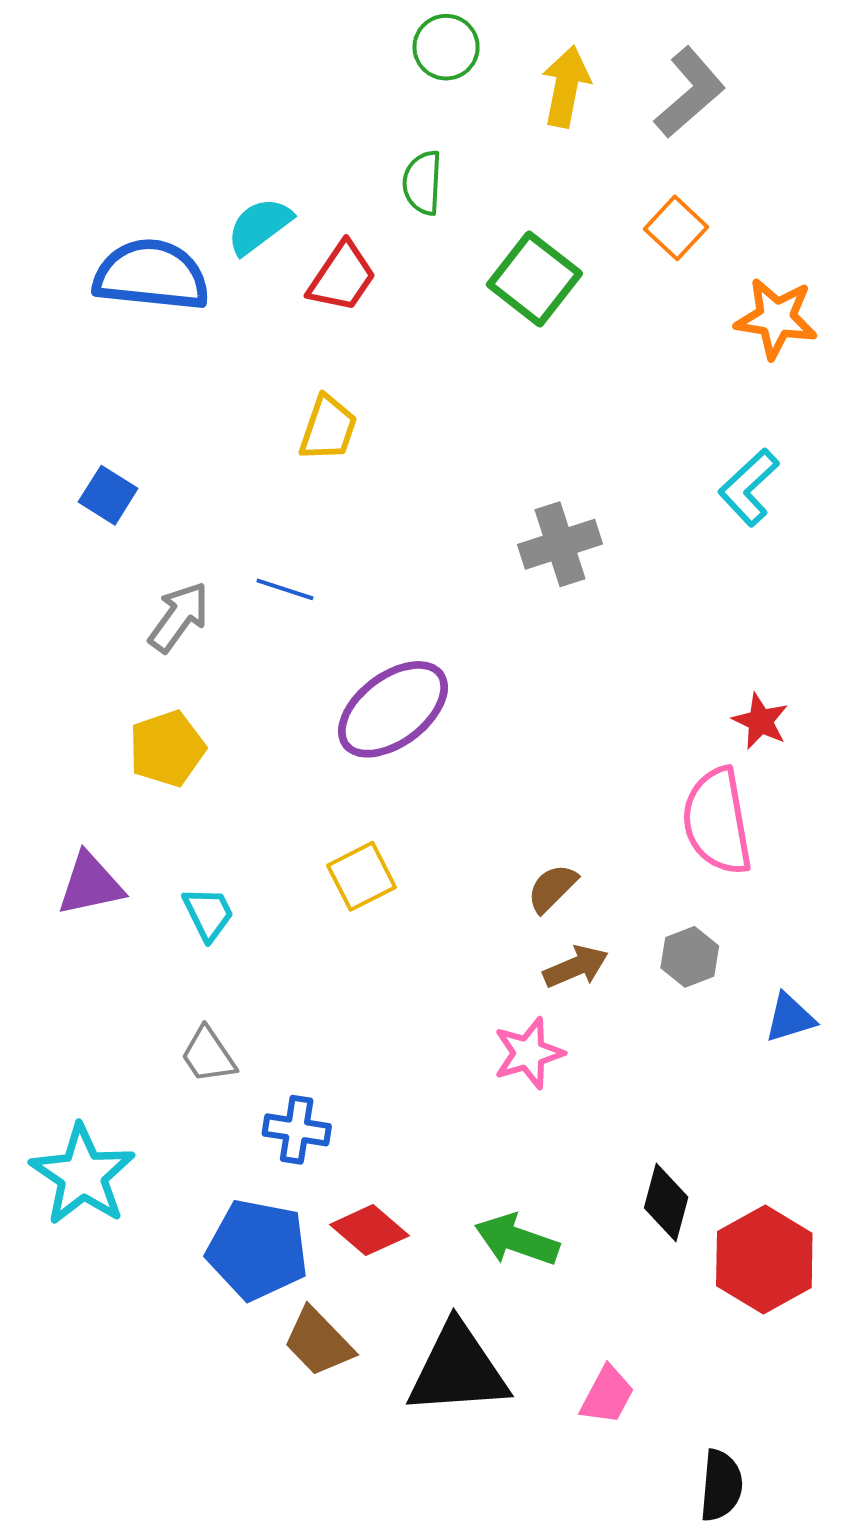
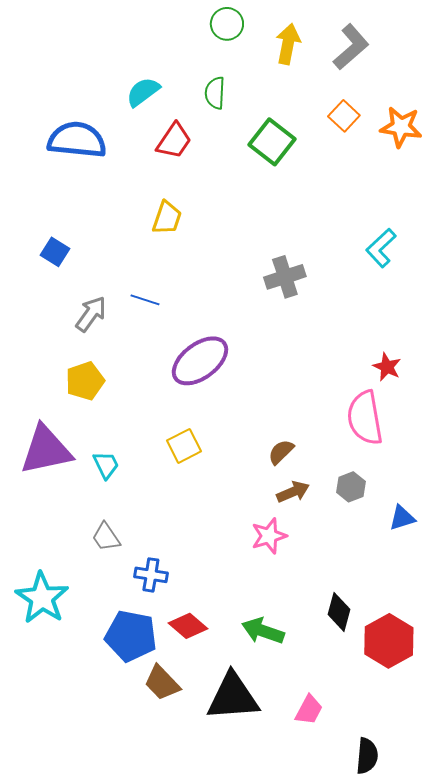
cyan semicircle: (259, 226) -> (143, 92), moved
orange star: (776, 318) -> (401, 127), moved
purple triangle: (90, 884) -> (46, 450), size x1.5

